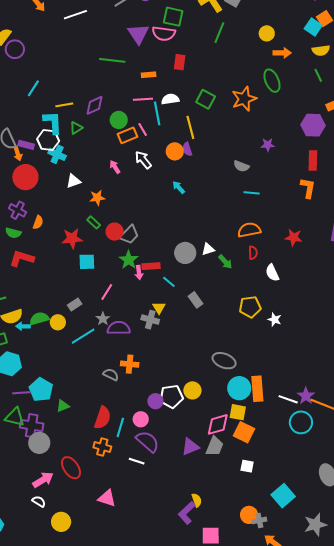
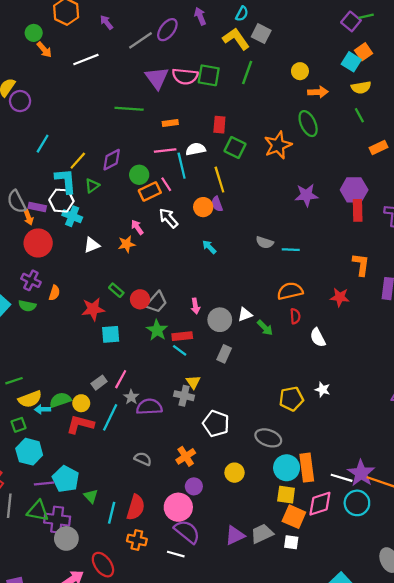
green square: (173, 17) -> (209, 75), moved
red rectangle: (180, 62) -> (219, 125), moved
yellow line: (64, 105) -> (78, 161), turned -36
purple hexagon: (313, 125) -> (354, 190), moved
purple star: (268, 145) -> (306, 195), size x1.5
gray semicircle: (241, 166) -> (265, 242), moved
orange L-shape: (308, 188) -> (361, 265), moved
orange star: (97, 198) -> (127, 244), moved
red L-shape: (22, 258) -> (80, 424), moved
pink arrow: (139, 272) -> (195, 306), moved
cyan line: (169, 282) -> (180, 350), moved
pink line: (107, 292) -> (121, 379), moved
gray rectangle: (196, 300) -> (224, 354), moved, turned 63
yellow pentagon: (250, 307) -> (291, 399), moved
cyan line: (83, 336) -> (110, 417), turned -30
orange cross: (130, 364) -> (186, 456), moved, turned -36
white pentagon: (171, 396) -> (216, 424), moved, turned 30
purple star: (306, 396) -> (361, 473), size x1.4
green triangle: (63, 406) -> (91, 496), turned -48
pink circle: (141, 419) -> (178, 507), size x1.6
pink diamond: (218, 424) -> (320, 504), moved
cyan line: (120, 427) -> (112, 513), moved
gray trapezoid: (215, 446) -> (262, 534), turned -135
white square: (247, 466) -> (291, 542), moved

